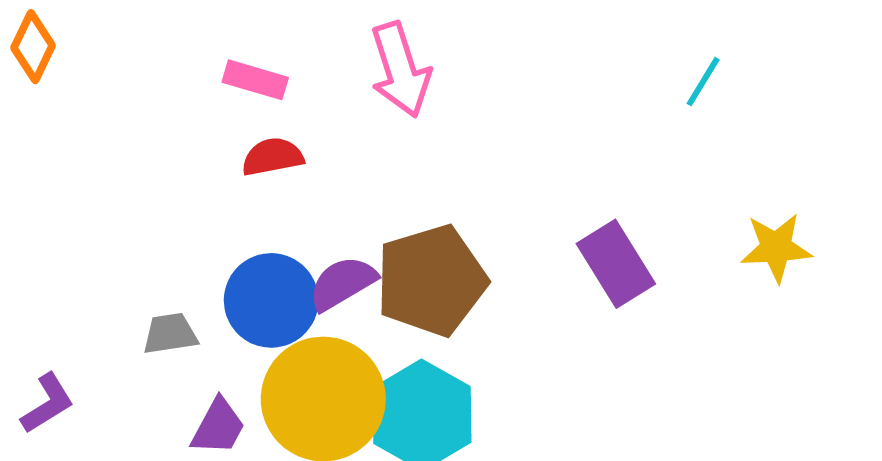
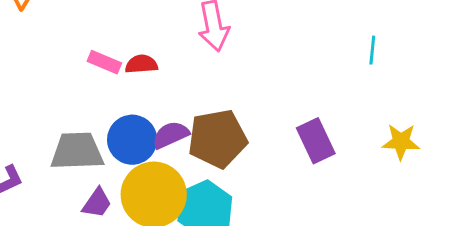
pink rectangle: (255, 80) -> (104, 62), moved
cyan line: (703, 82) -> (372, 50), turned -32
gray trapezoid: (170, 334) -> (77, 151), size x1.8

